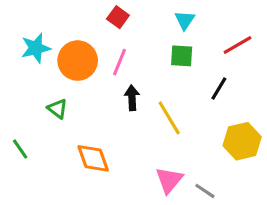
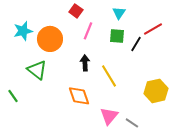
pink line: (120, 62) -> (88, 31), moved
black line: (219, 88) -> (136, 44), moved
green triangle: (57, 109) -> (37, 70), size x1.5
orange diamond: (93, 158) -> (79, 96), moved

